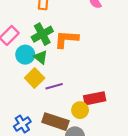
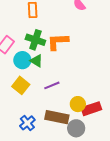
green cross: (42, 34) -> (35, 40), turned -36
yellow square: (35, 78) -> (21, 85), moved
red rectangle: (95, 98) -> (91, 109), moved

